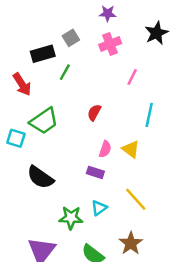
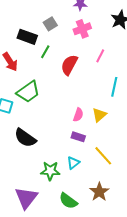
black rectangle: (43, 54) -> (27, 37), turned 36
red semicircle: (94, 112) -> (69, 65), moved, size x1.5
yellow triangle: (131, 149) -> (99, 115), turned 42
purple rectangle: (95, 172) -> (78, 137), moved

